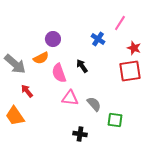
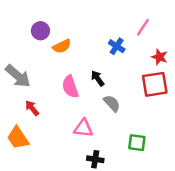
purple circle: (53, 39) -> (40, 31), moved
orange semicircle: (41, 58) -> (62, 46), moved
pink triangle: (70, 98) -> (83, 128), moved
gray semicircle: (94, 104) -> (112, 103), moved

